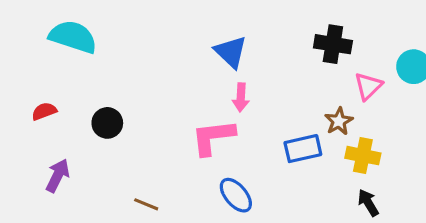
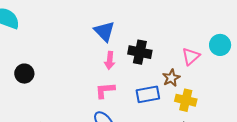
black cross: (333, 44) -> (140, 52), moved
pink L-shape: (213, 137) -> (105, 90), moved, size x0.7

